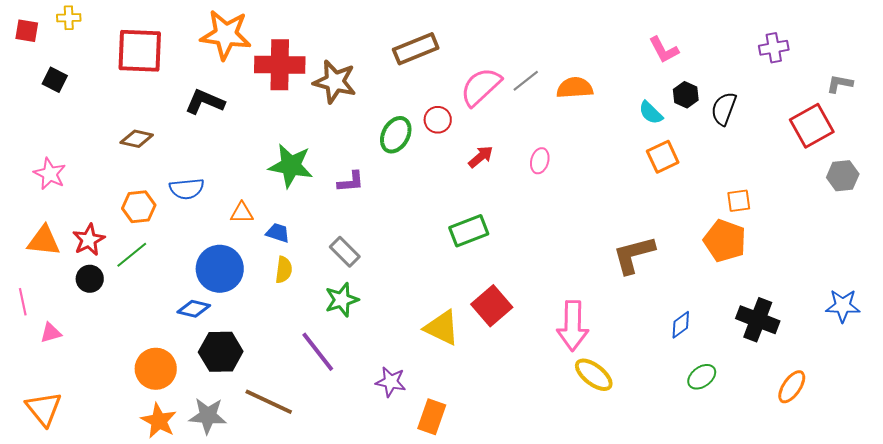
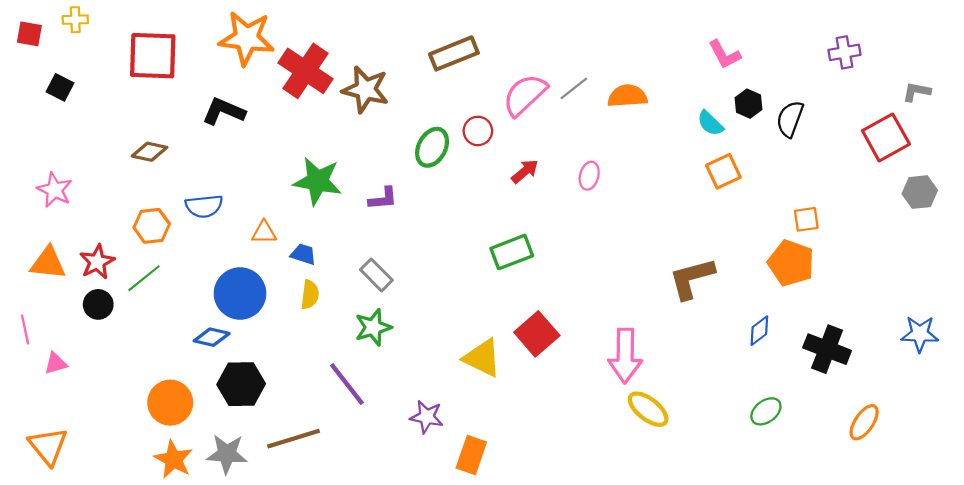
red cross: (280, 65) -> (306, 71), turned 33
blue diamond: (681, 325) -> (759, 331), moved
brown line: (269, 402) -> (294, 439), turned -42

